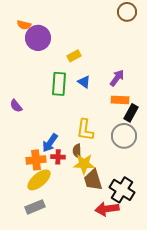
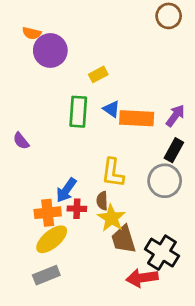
purple arrow: (117, 78) -> (175, 116), moved
orange rectangle: (120, 100) -> (137, 118), moved, size x1.4
yellow star: (84, 164) -> (111, 218), turned 30

